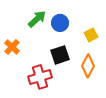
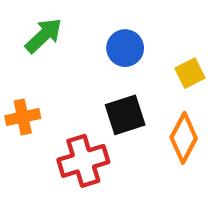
green arrow: (37, 19) -> (44, 36), moved
orange cross: (12, 47) -> (23, 117), moved, turned 35

